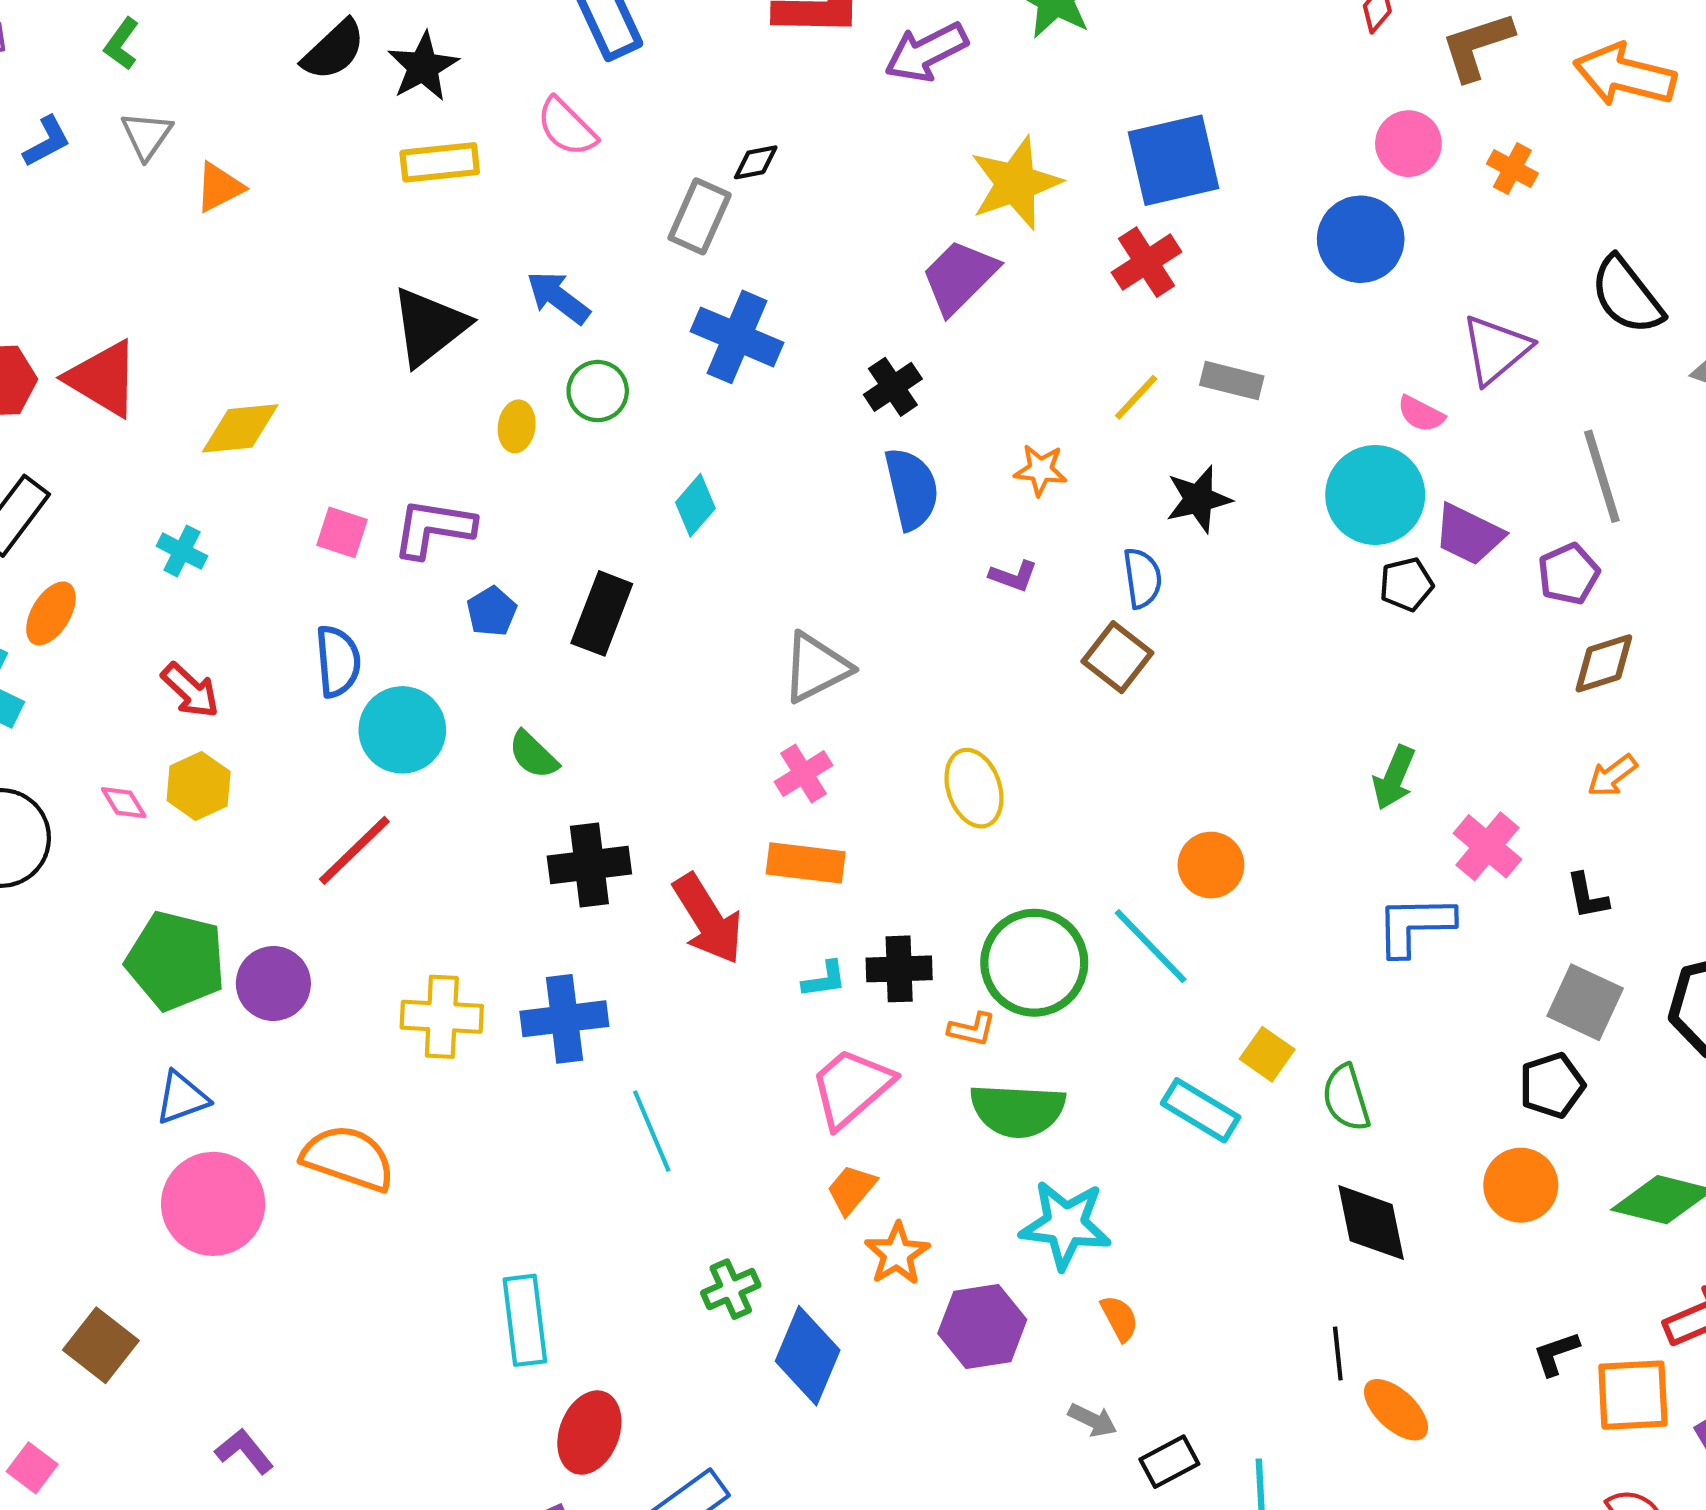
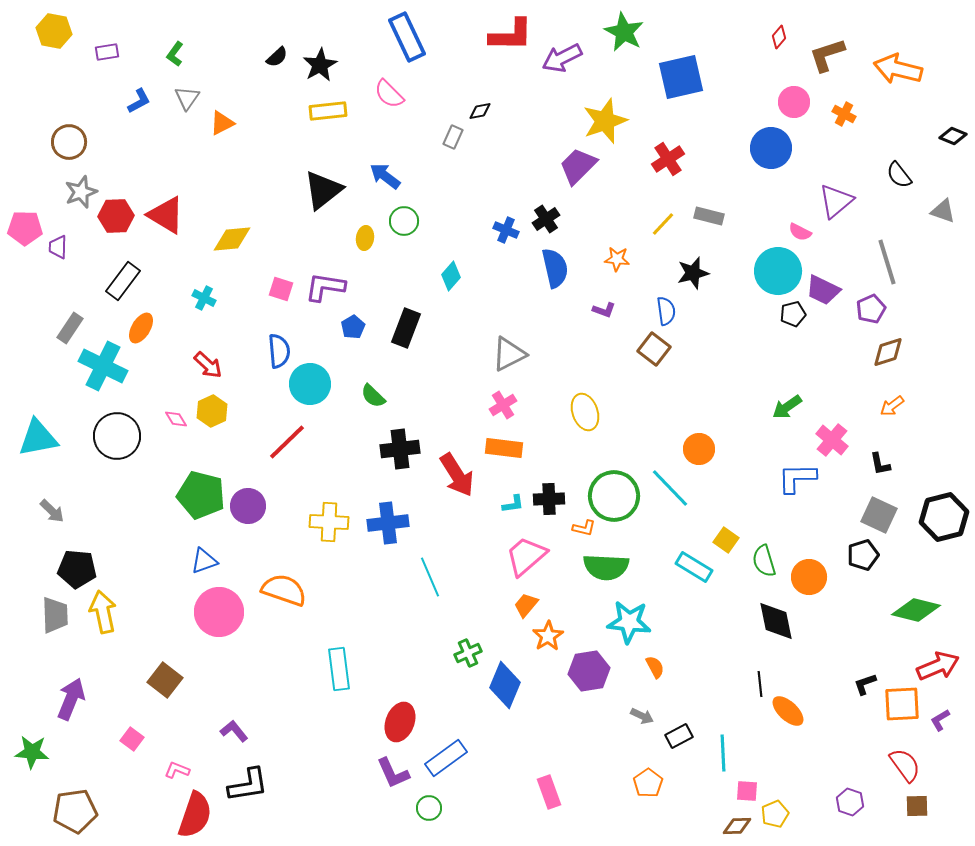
black semicircle: (334, 50) -> (277, 57), size x0.7
blue square: (1174, 160) -> (681, 77), moved
gray rectangle: (700, 216) -> (453, 137), size x0.7
black semicircle: (1627, 295) -> (899, 175), size x0.7
blue cross: (737, 337) -> (506, 230), moved, size x0.6
green arrow: (1394, 778) -> (787, 407), turned 32
orange circle: (1521, 1185) -> (809, 577), moved
cyan rectangle: (525, 1320) -> (339, 669), moved

